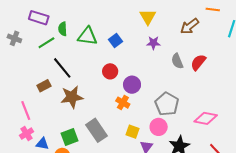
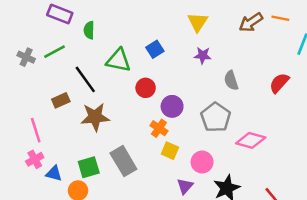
brown arrow: (190, 26) -> (251, 22), moved
green triangle: (88, 36) -> (118, 60), moved
gray cross: (14, 38) -> (26, 57), moved
green line: (46, 43) -> (54, 52), moved
red semicircle: (198, 62) -> (279, 83), moved
gray pentagon: (167, 104) -> (216, 117), moved
pink diamond: (206, 118) -> (251, 140), moved
yellow square: (133, 132) -> (170, 151), moved

